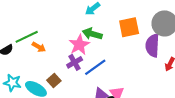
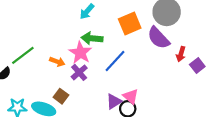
purple semicircle: (152, 45) -> (158, 38), turned -35
orange arrow: (39, 47) -> (57, 62), moved
blue line: (95, 67) -> (115, 61), moved

